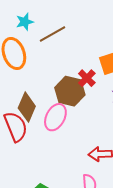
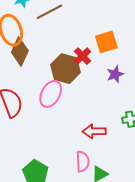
brown diamond: (27, 107) -> (20, 51), moved

